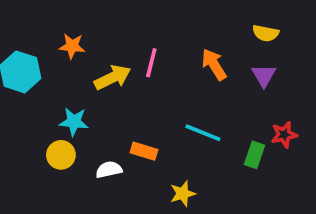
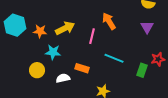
orange star: (72, 46) -> (40, 31), moved
pink line: (151, 63) -> (92, 36), moved
orange arrow: (214, 65) -> (109, 21), moved
cyan star: (74, 122) -> (53, 52), moved

